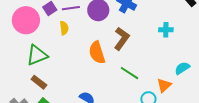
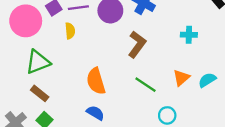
orange semicircle: (97, 53) -> (96, 81), moved
orange triangle: (164, 85) -> (181, 78), moved

